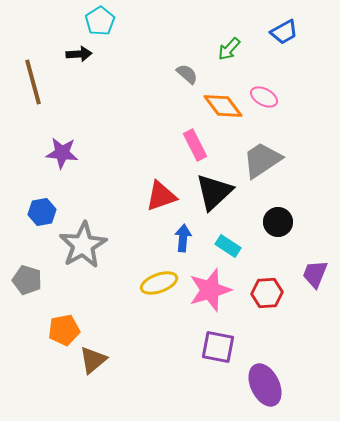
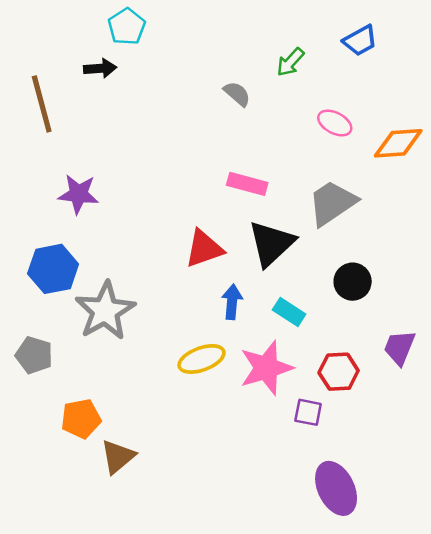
orange diamond: (223, 106) -> (398, 143), moved, turned -57
pink rectangle: (195, 145) -> (247, 184), turned -48
blue hexagon: (42, 212) -> (53, 269), size x1.4
purple square: (218, 347) -> (308, 412), moved, size x0.7

